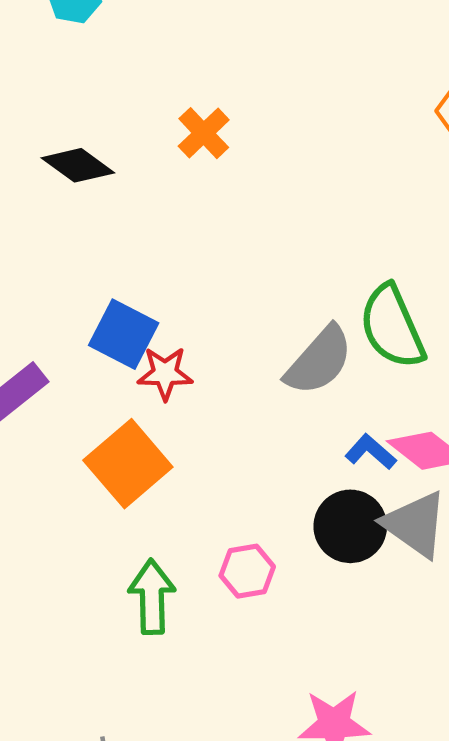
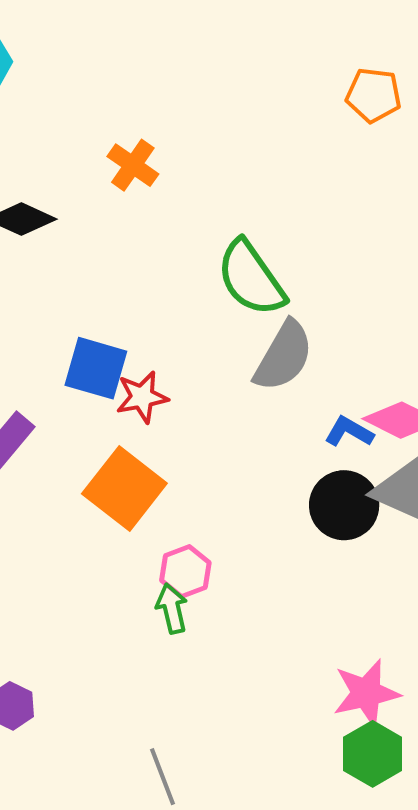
green semicircle: (392, 327) -> (251, 278), moved
pink hexagon: (247, 571) -> (185, 571), moved
green arrow: (152, 597) -> (172, 608), size x0.7

